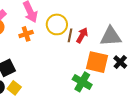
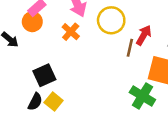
orange cross: (26, 34) -> (71, 32), turned -32
brown line: (70, 35) -> (130, 48), moved

